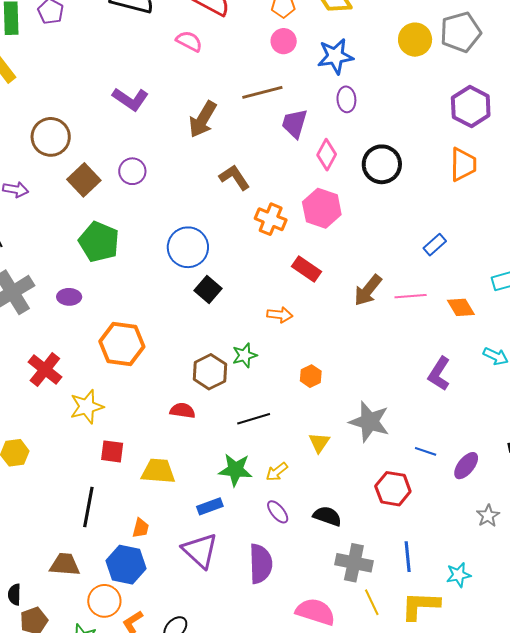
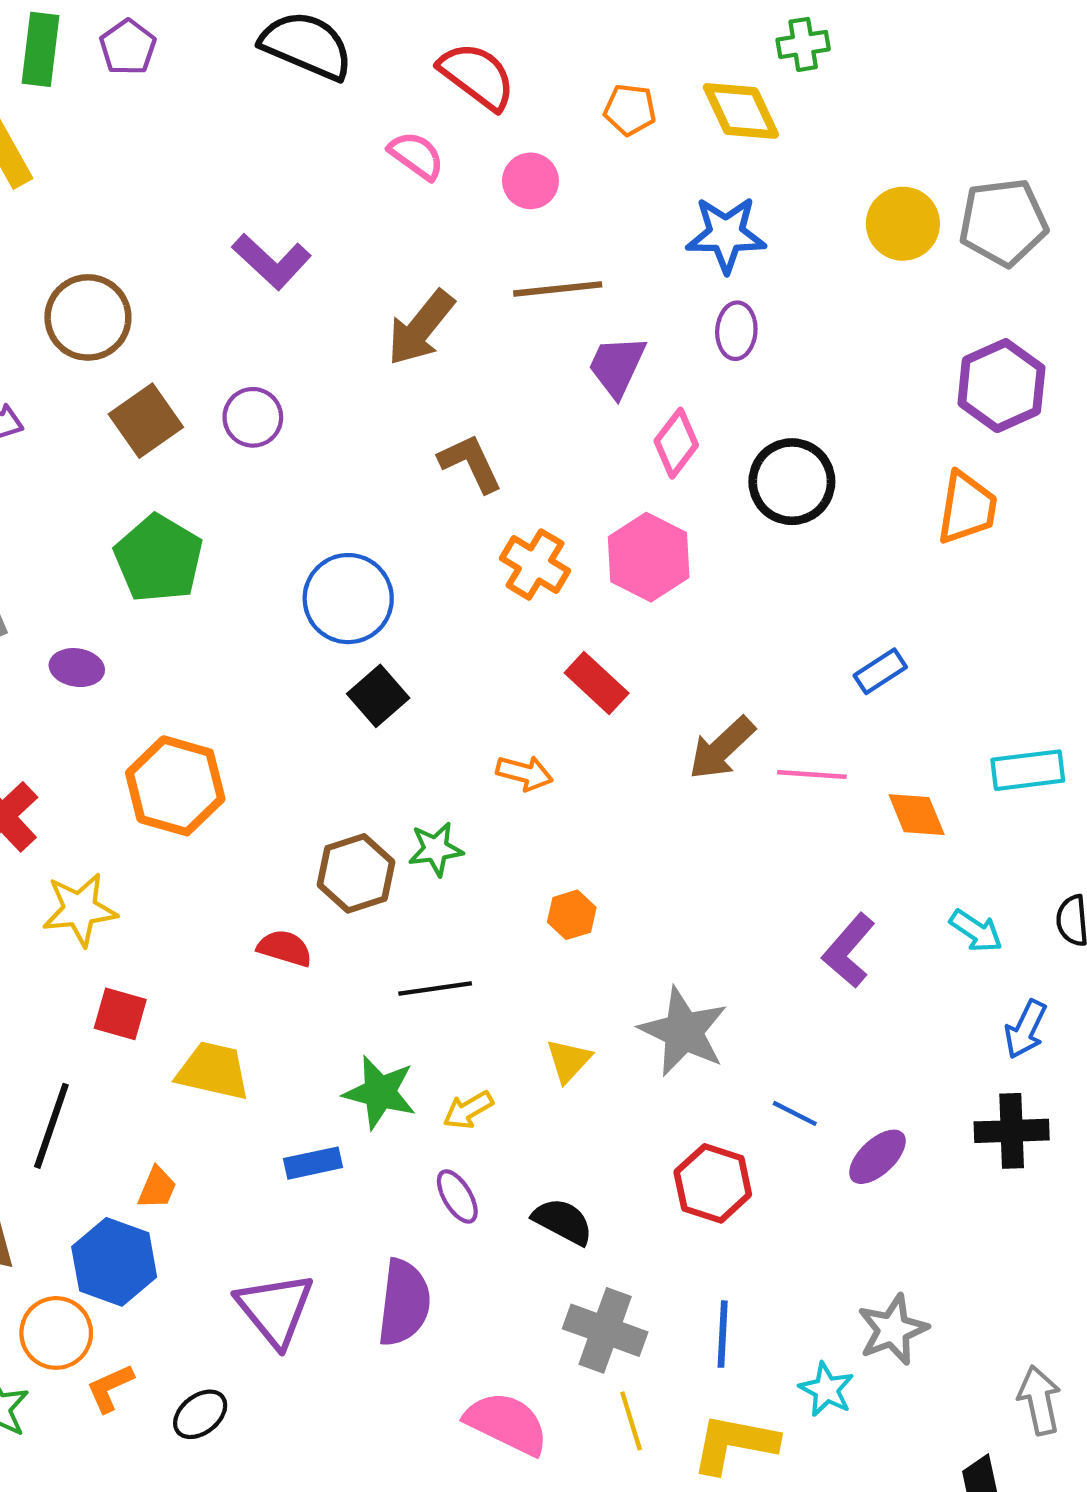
pink circle: (284, 41) -> (531, 181), moved
gray star: (488, 516) -> (893, 1330), moved, size x1.4
purple triangle: (200, 550) -> (275, 1309), moved
cyan star: (459, 575) -> (826, 1389), turned 30

